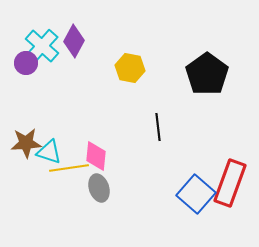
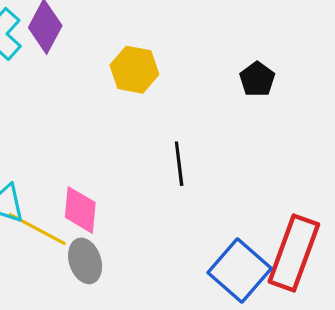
black pentagon: (207, 74) -> (257, 79), size x0.5
yellow line: (69, 168) -> (37, 229), turned 36

